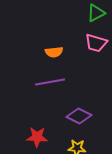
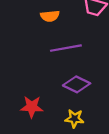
purple line: (50, 82) -> (66, 48), moved

